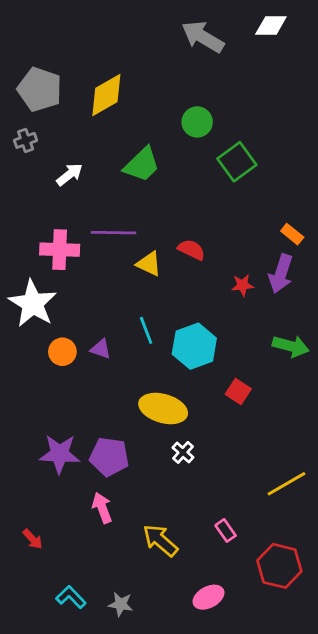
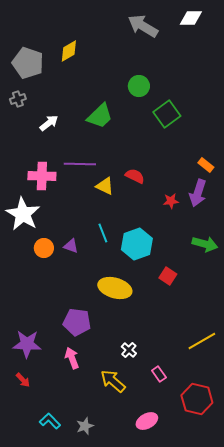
yellow diamond: (106, 95) -> (69, 51), moved, size x0.7
white cross: (183, 452) -> (129, 350), moved
purple star: (60, 454) -> (27, 344), moved
gray star: (121, 604) -> (85, 426), turned -30

